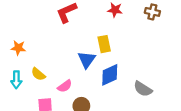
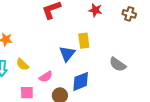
blue diamond: (110, 75) -> (81, 81), moved
gray semicircle: (143, 89) -> (118, 64), moved

